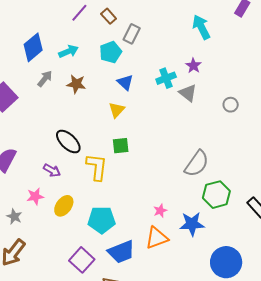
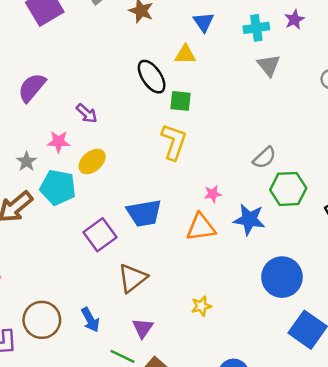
gray triangle: (188, 93) -> (269, 65), moved
yellow triangle: (117, 110) -> (185, 54), turned 36
black ellipse: (68, 142) -> (152, 77), moved
gray semicircle: (197, 164) -> (264, 158), moved, size x0.7
yellow L-shape: (97, 167) -> (174, 142), moved
cyan pentagon: (102, 220) -> (58, 187), moved
blue trapezoid: (121, 252) -> (144, 213), moved

